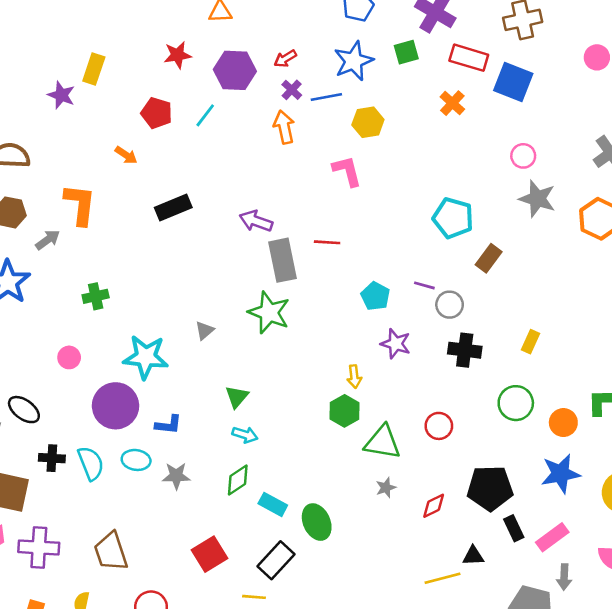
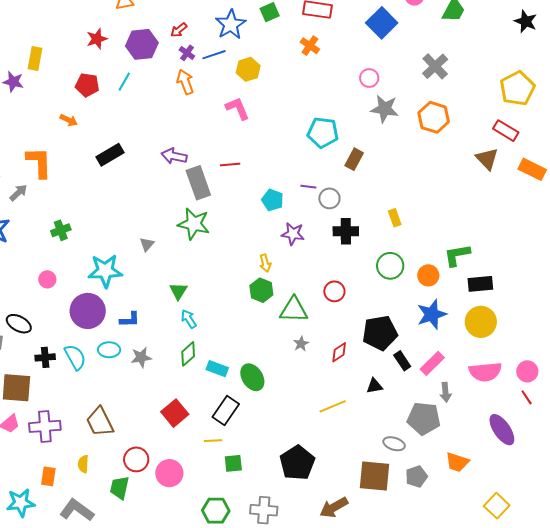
blue square: (513, 82) -> (382, 23), moved, turned 32
yellow rectangle: (530, 342) -> (395, 218), turned -36
cyan arrow: (245, 435) -> (189, 319), turned -132
yellow line: (443, 578) -> (333, 406), moved

